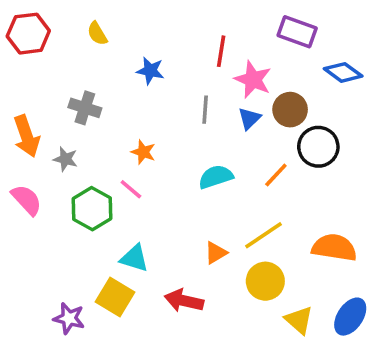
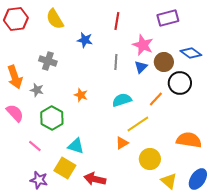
purple rectangle: (297, 32) -> (168, 18), turned -35
yellow semicircle: (97, 34) -> (55, 19), size x1.5
red line: (221, 51) -> (117, 21), moved
blue diamond: (343, 72) -> (191, 53), moved
orange star: (143, 152) -> (81, 95), moved
pink line: (131, 189) -> (35, 146), moved
yellow line: (264, 235) -> (138, 124), moved
red arrow: (184, 301) -> (95, 179), moved

